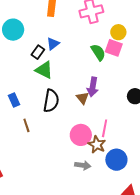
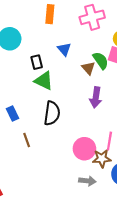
blue triangle: (53, 44) -> (64, 49), moved, turned -32
black rectangle: (38, 52) -> (37, 62), turned -48
brown triangle: (83, 98) -> (88, 68), moved
brown star: (97, 145) -> (102, 159), turned -30

